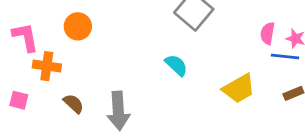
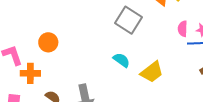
yellow trapezoid: (239, 89) -> (152, 72), moved

